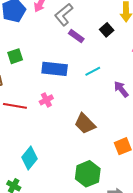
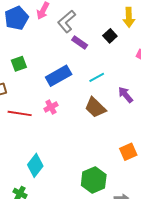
blue rectangle: (55, 69) -> (59, 76), turned -35
brown trapezoid: (85, 124) -> (95, 107), moved

